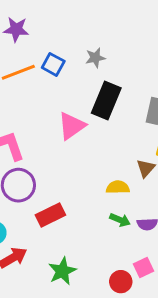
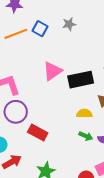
black rectangle: (106, 100) -> (81, 80), moved, turned 55
red rectangle: (50, 215) -> (38, 132), turned 54

